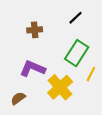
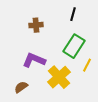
black line: (76, 18) -> (73, 14), turned -32

